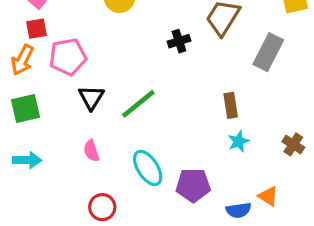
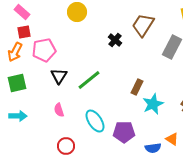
black cross: (179, 41) -> (115, 40), turned -32
brown rectangle: (231, 105) -> (137, 87), moved, turned 35
cyan star: (238, 141) -> (153, 104), size x1.5

